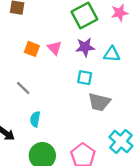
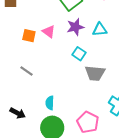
cyan square: (85, 78) -> (79, 54), turned 32
cyan semicircle: (35, 119) -> (50, 103), moved

